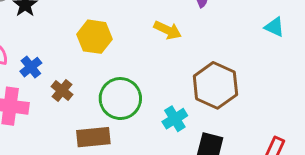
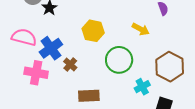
blue cross: (31, 67) -> (51, 48), size x1.6
green circle: (120, 99) -> (119, 60), moved

